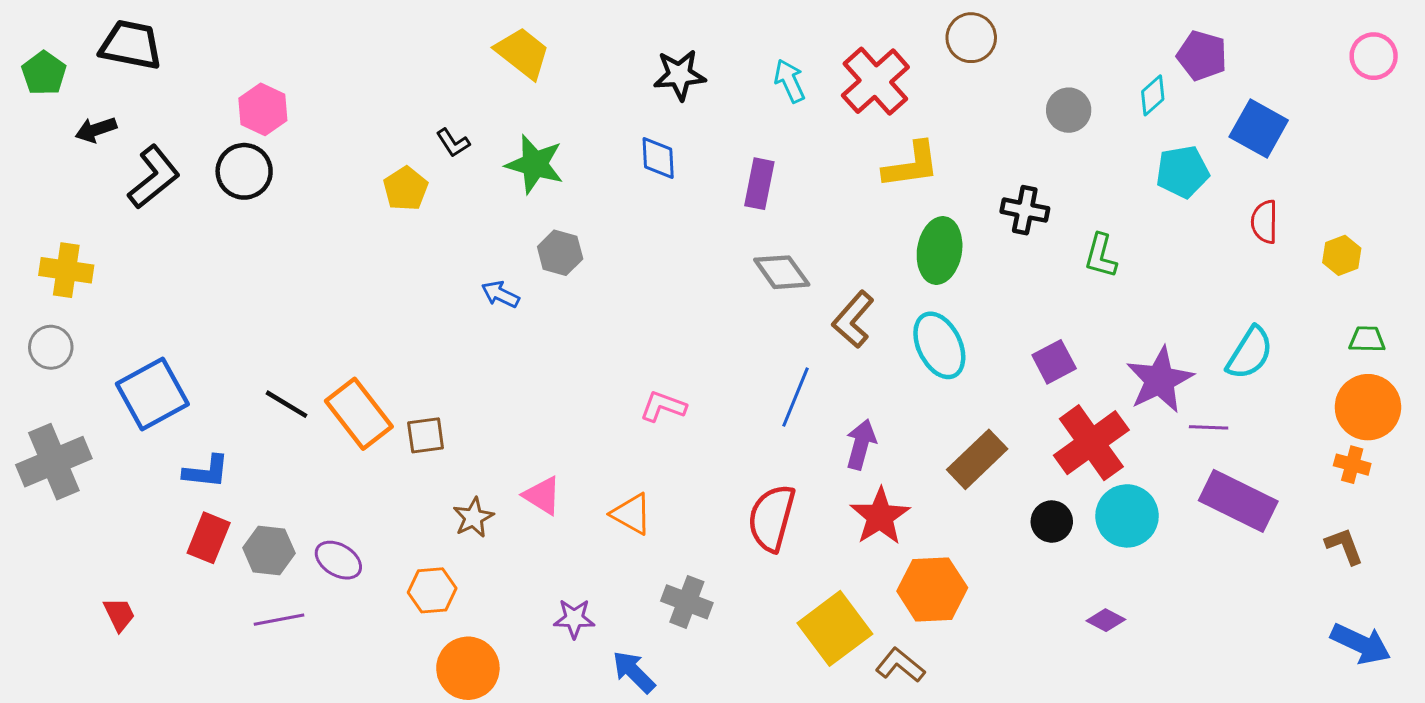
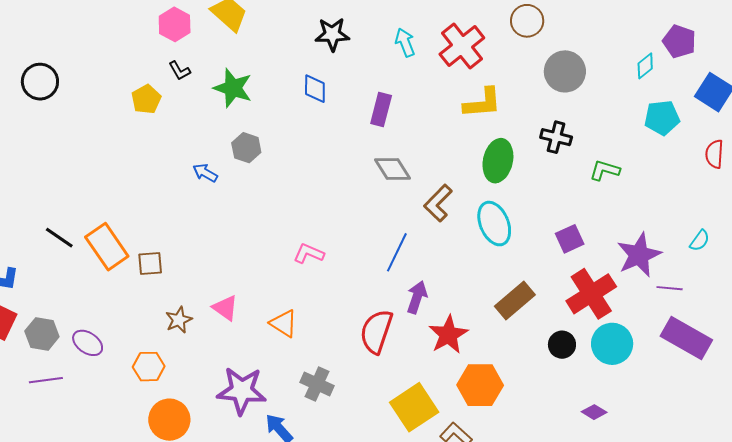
pink hexagon: (263, 109) -> (175, 24), moved
gray circle: (1069, 110) -> (565, 71), moved, size x1.4
green L-shape: (1101, 256) -> (605, 170), turned 88
cyan semicircle: (1250, 353) -> (700, 241), size x0.6
purple arrow: (861, 444) -> (417, 297), moved
purple star: (574, 619) -> (242, 391), size x1.8

